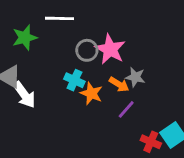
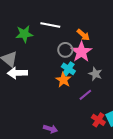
cyan cross: (74, 80) -> (68, 69), moved
orange arrow: (119, 84) -> (83, 35), moved
white arrow: (24, 95) -> (17, 73), turned 114

